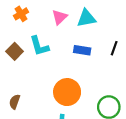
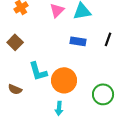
cyan L-shape: (39, 46) -> (38, 71), moved
brown semicircle: (15, 102) -> (15, 89), turned -88

